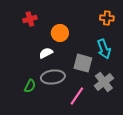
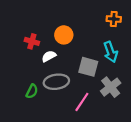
red cross: (30, 19) -> (32, 41), moved, turned 32

